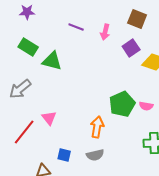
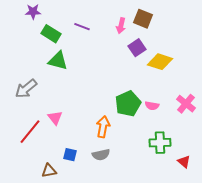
pink arrow: (105, 32) -> (121, 26), moved
green rectangle: (28, 47) -> (51, 34), moved

